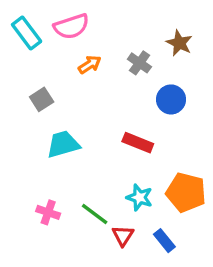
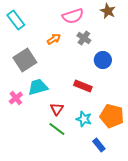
pink semicircle: (71, 26) -> (73, 16), moved
brown star: (179, 43) -> (108, 11), moved
gray square: (42, 99) -> (25, 60), size x1.6
pink cross: (48, 212) -> (16, 98), moved, turned 32
red triangle: (123, 236) -> (57, 109), moved

